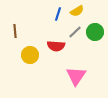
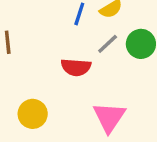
yellow circle: (30, 55) -> (33, 114), moved

